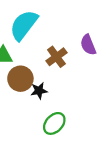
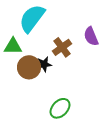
black star: (39, 91) -> (44, 64), moved

